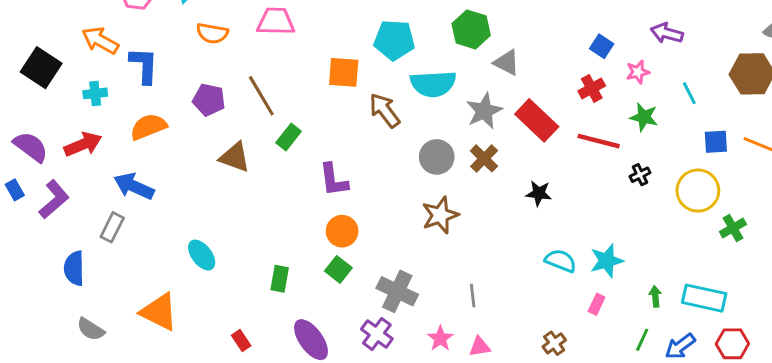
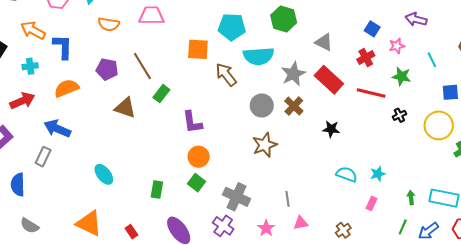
gray triangle: (507, 63) -> (324, 42), moved
cyan star: (607, 261) -> (378, 174), size x0.7
orange triangle: (159, 312) -> (89, 223), moved
pink triangle: (480, 347) -> (301, 223), moved

